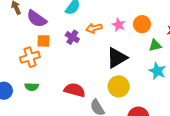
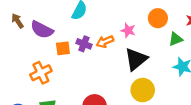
pink star: (119, 25) -> (128, 30), moved
orange arrow: (94, 28) -> (105, 42), moved
orange square: (43, 41) -> (63, 48), moved

